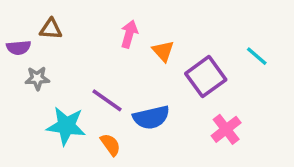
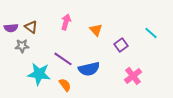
brown triangle: (51, 29) -> (31, 27), moved, turned 32
pink arrow: (129, 34) -> (66, 22), moved
purple square: (206, 77) -> (121, 45), size x0.6

